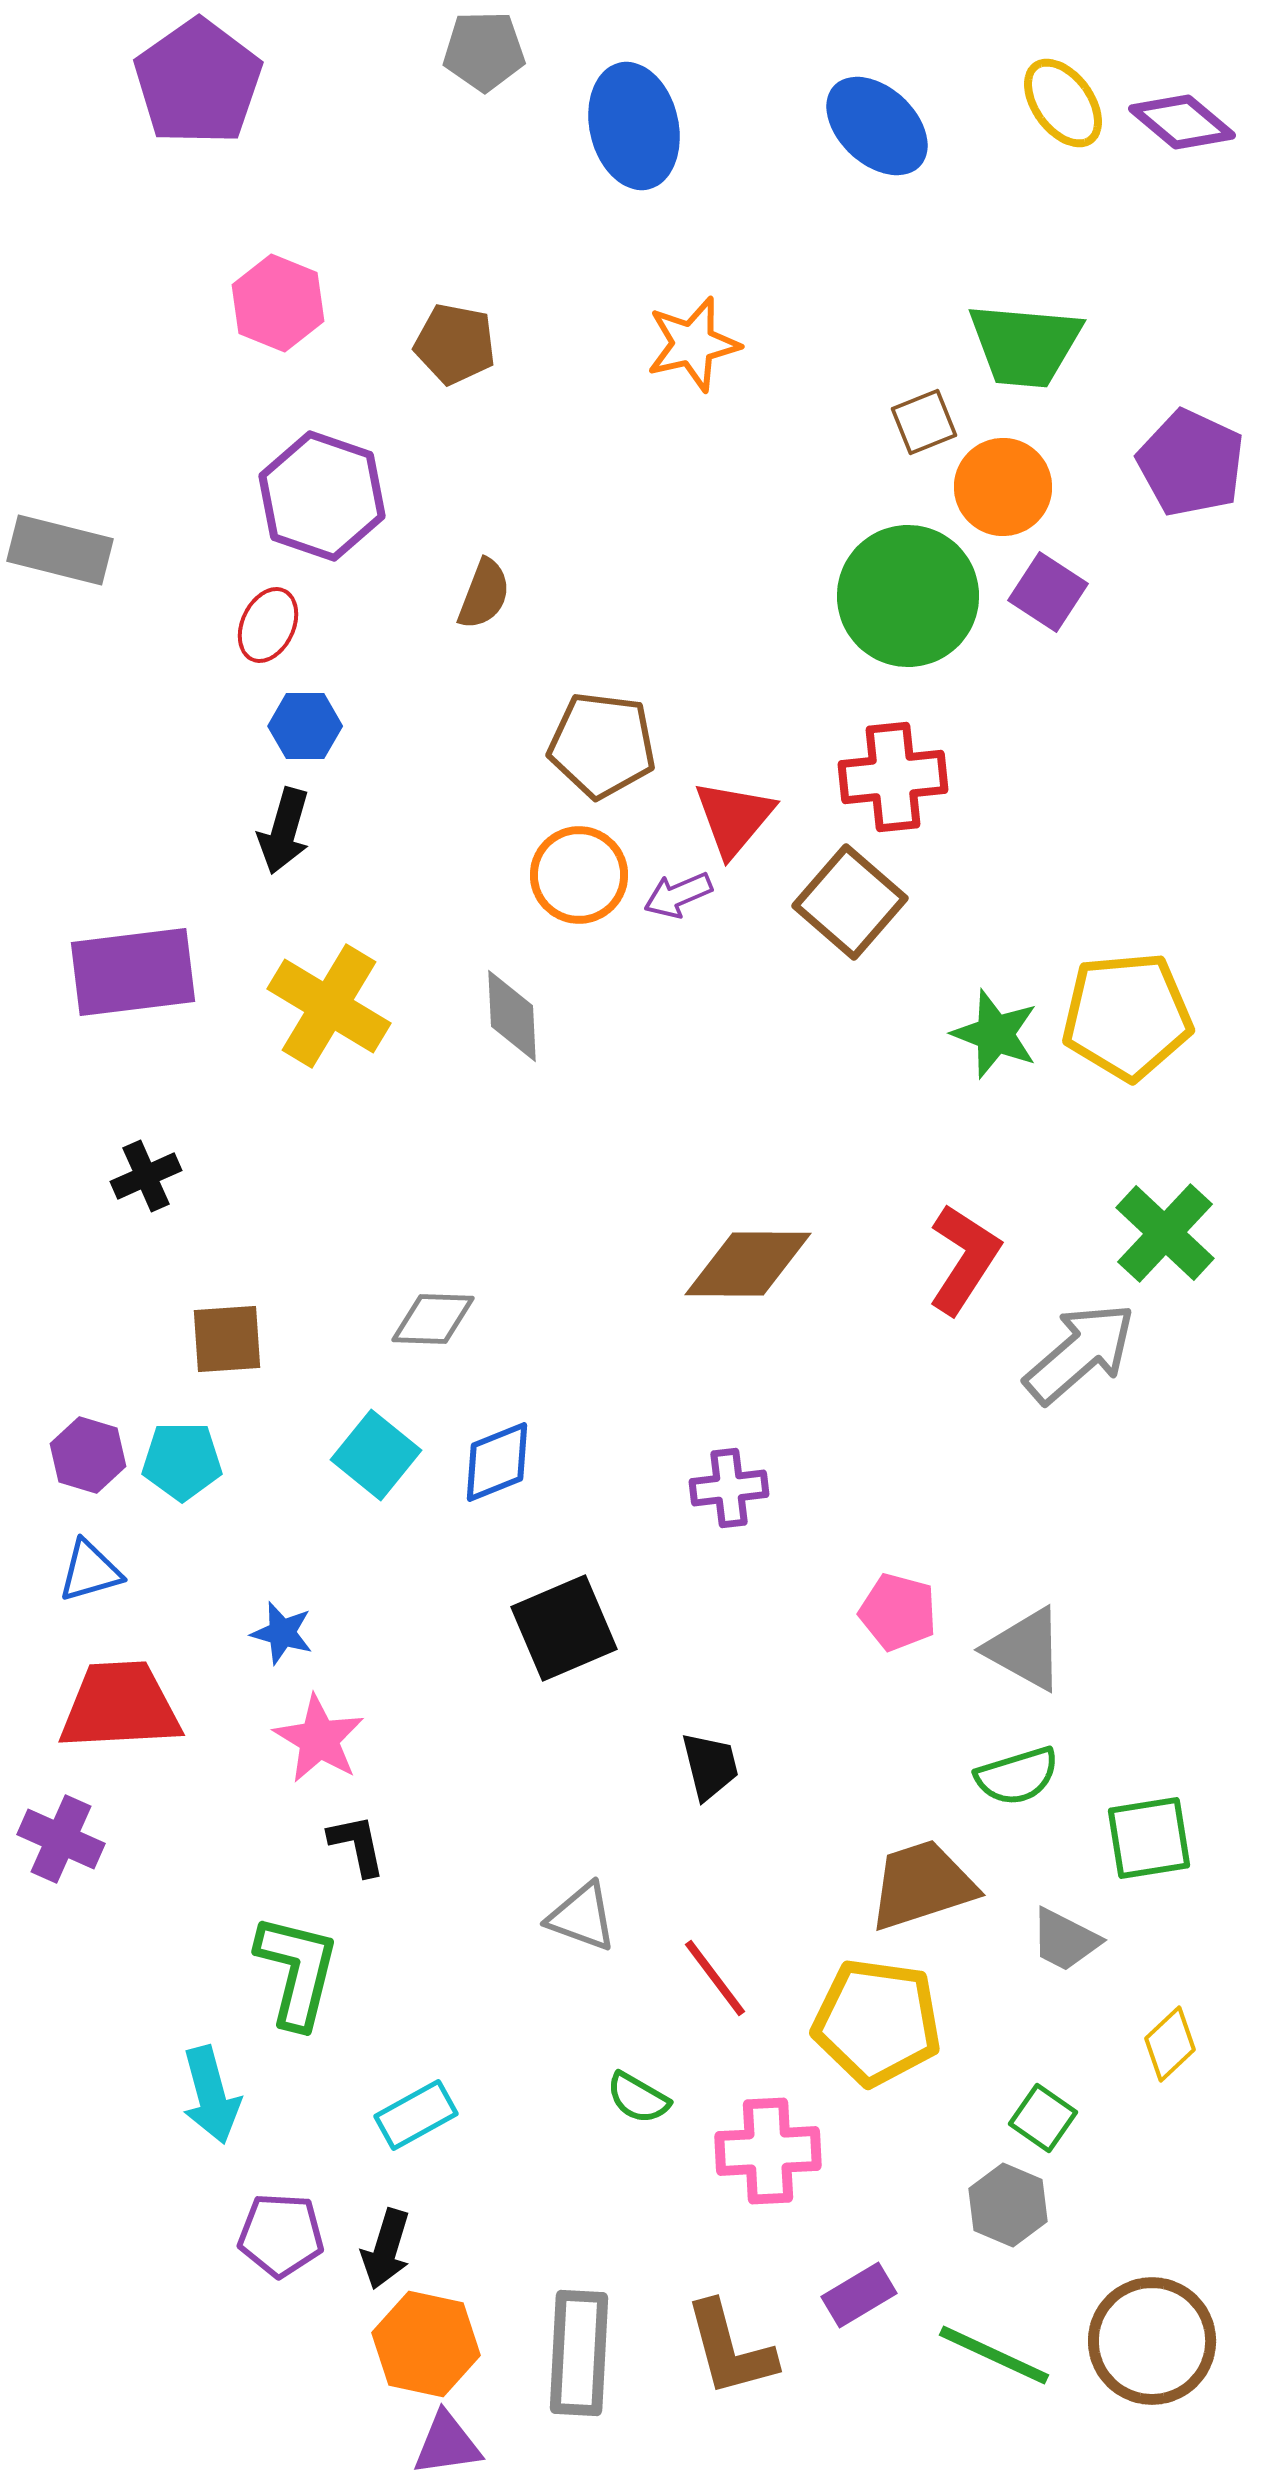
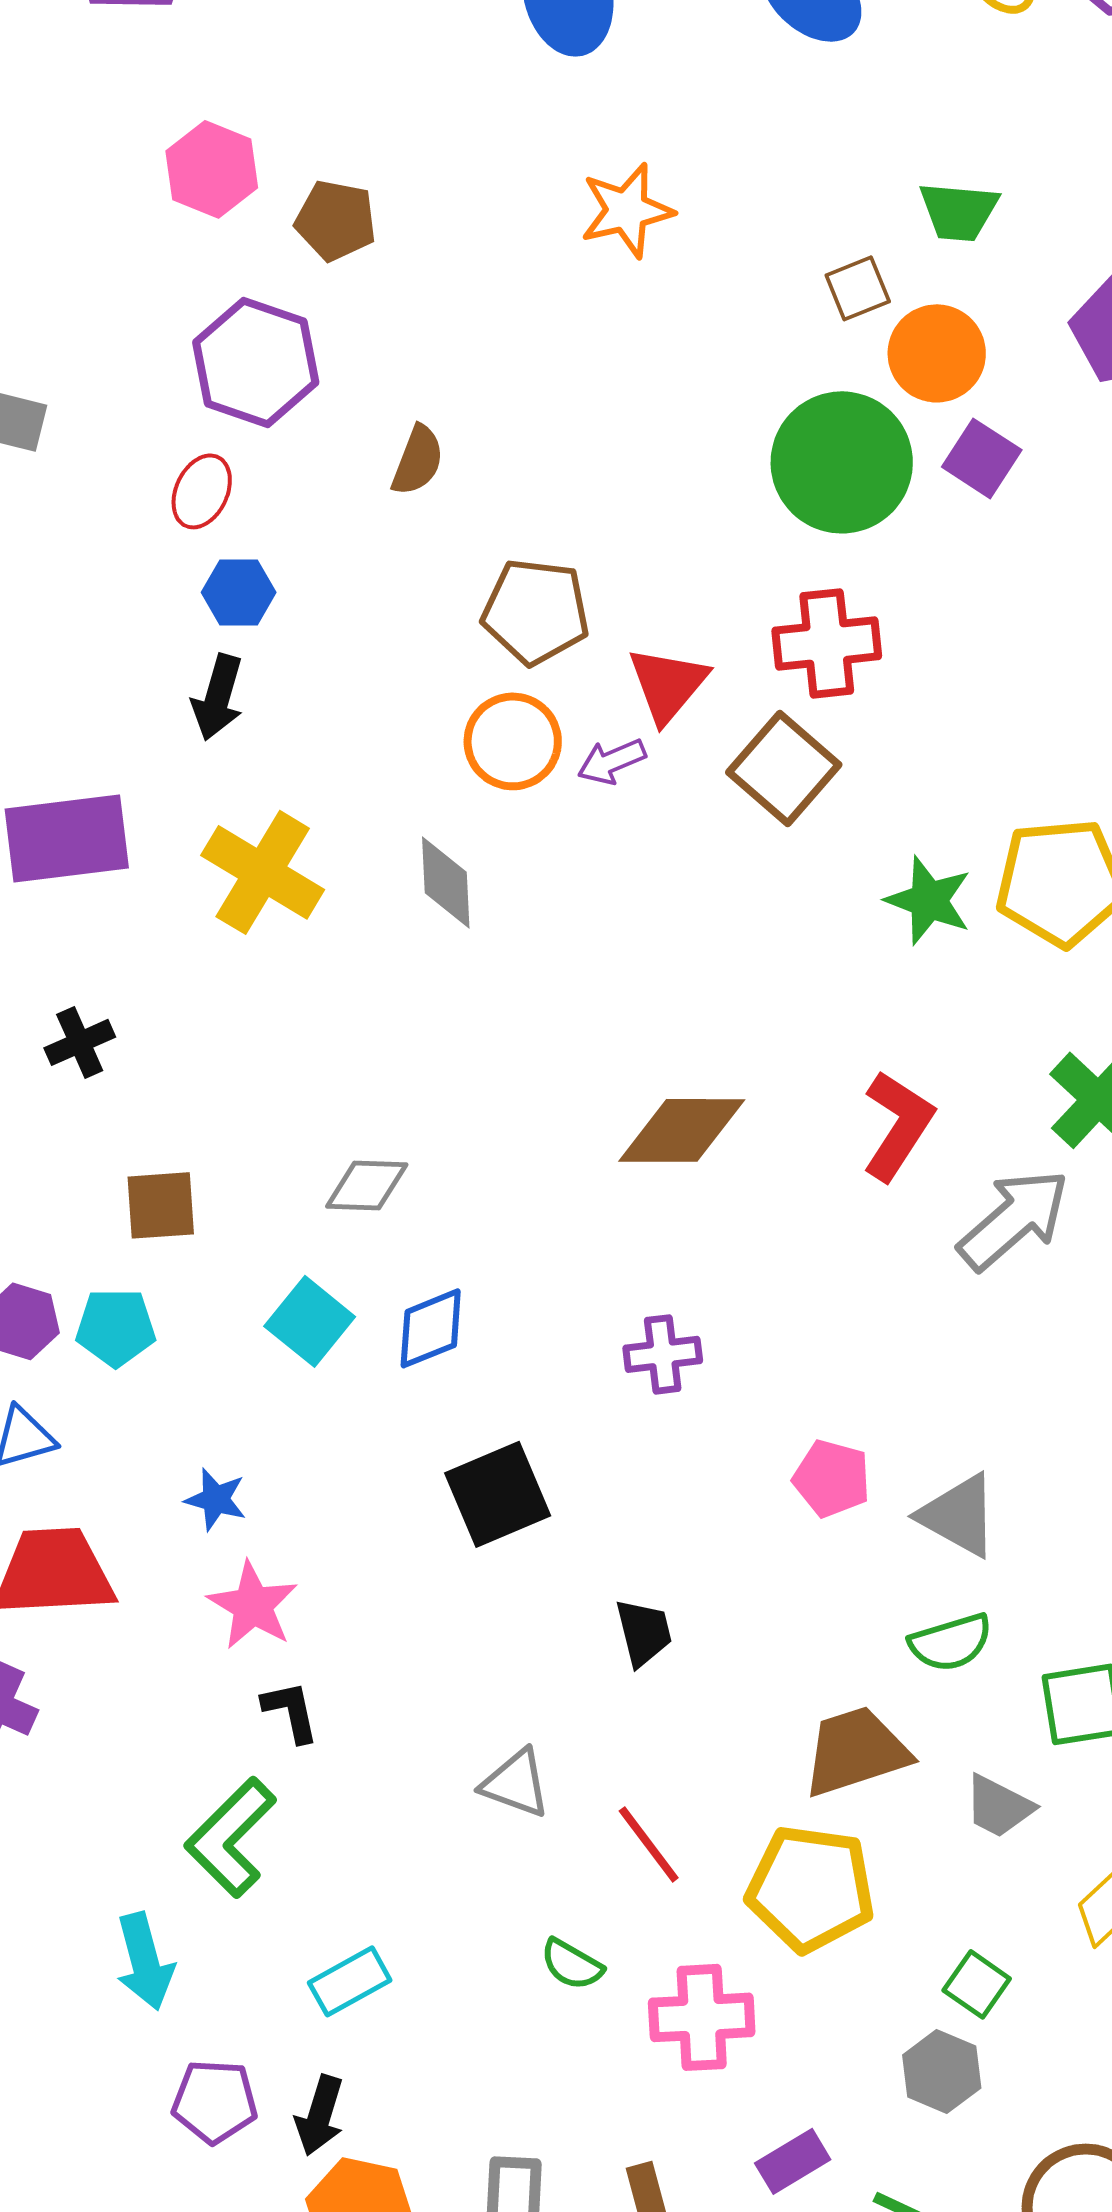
brown pentagon: (455, 344) -> (336, 220), moved
green trapezoid: (1025, 345) -> (959, 211), size x0.7
green L-shape: (297, 1971) -> (231, 1837), turned -149

